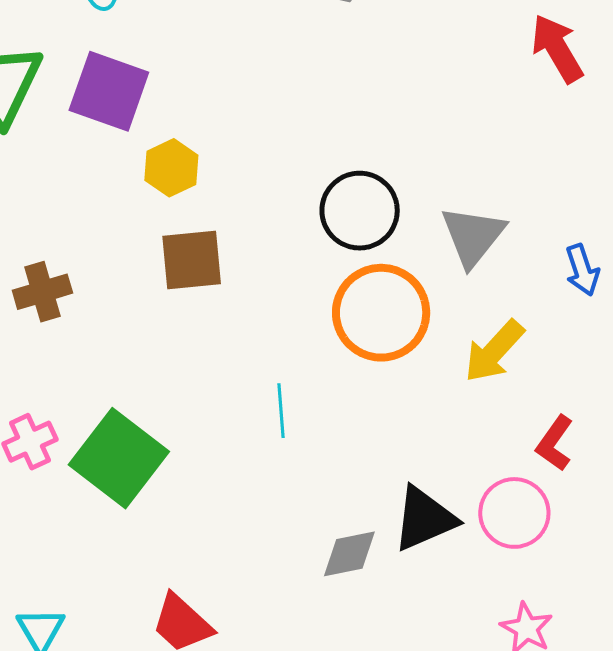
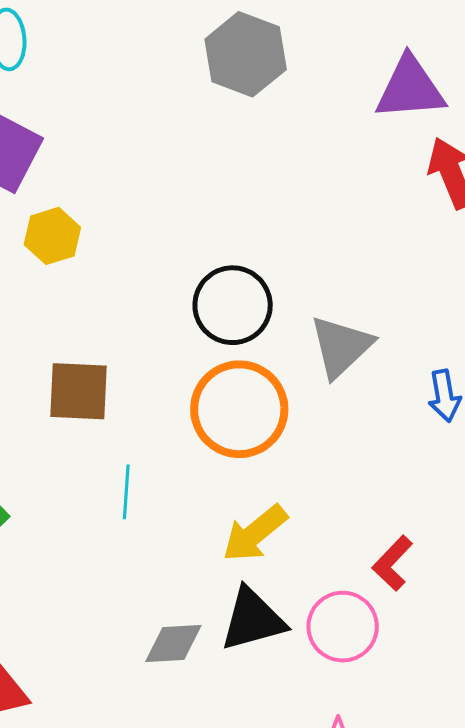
brown square: (192, 260) -> (78, 391), moved
yellow arrow: (494, 351) -> (255, 533), moved

